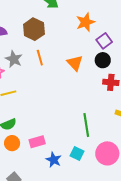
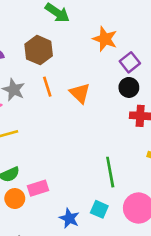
orange star: (85, 22) -> (105, 39), turned -30
orange triangle: (75, 63) -> (80, 93), moved
pink rectangle: (37, 142) -> (38, 188), moved

